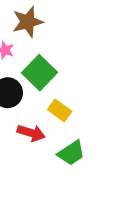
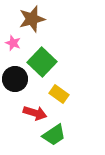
green trapezoid: (71, 153) -> (54, 135), moved

